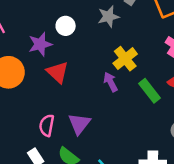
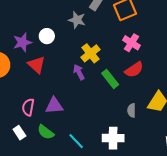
gray star: (108, 17) -> (77, 20), turned 30
white circle: (66, 26) -> (47, 36), moved
purple triangle: (79, 124) -> (54, 106), turned 48

